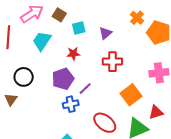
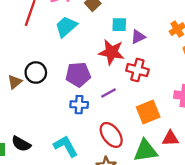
cyan square: (79, 28) -> (119, 25), moved
red star: (73, 54) -> (111, 52), moved, size x1.6
black circle: (24, 77) -> (36, 73), moved
purple line: (85, 89) -> (108, 93), moved

